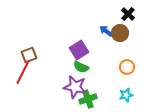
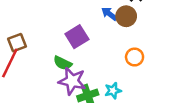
green semicircle: (81, 67) -> (63, 63), moved
cyan star: (126, 95) -> (113, 91), moved

